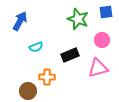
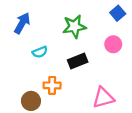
blue square: (106, 12) -> (118, 13), turned -32
green star: (78, 19) -> (74, 26), moved, turned -30
pink triangle: (98, 68) -> (103, 98), moved

